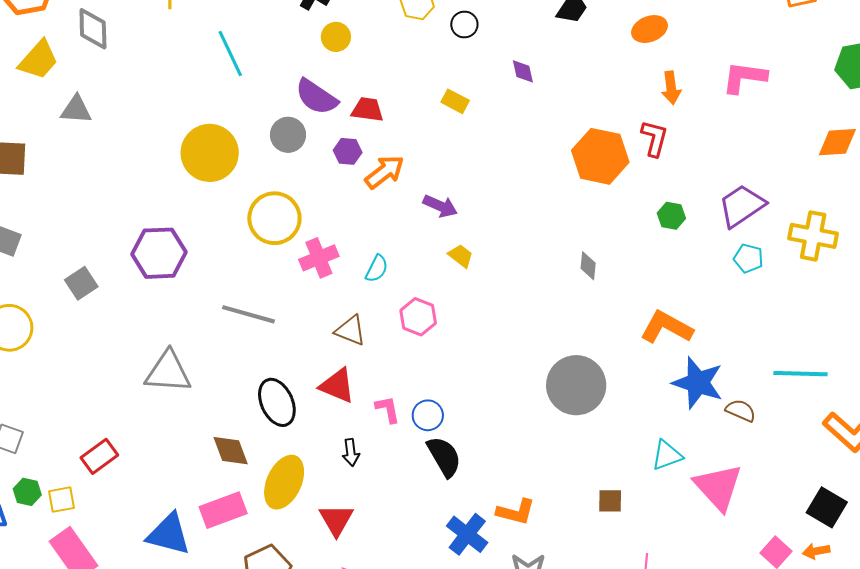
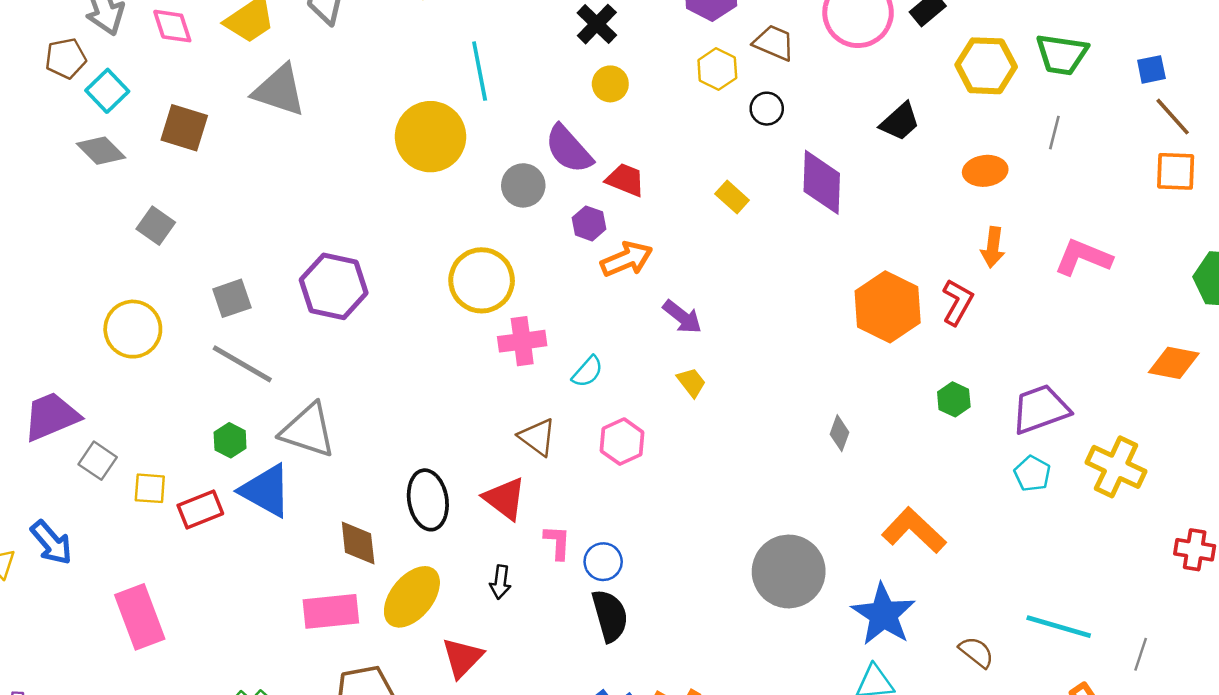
purple diamond: (523, 71) -> (822, 182), size x2.0
gray triangle: (76, 110) -> (279, 90), size x1.4
yellow circle: (210, 153) -> (430, 137), moved
gray line: (248, 314) -> (242, 364), moved
blue star: (698, 383) -> (883, 614), moved
green hexagon: (27, 492) -> (230, 440), moved
yellow square: (62, 500) -> (150, 488), moved
blue triangle: (169, 534) -> (266, 491), moved

